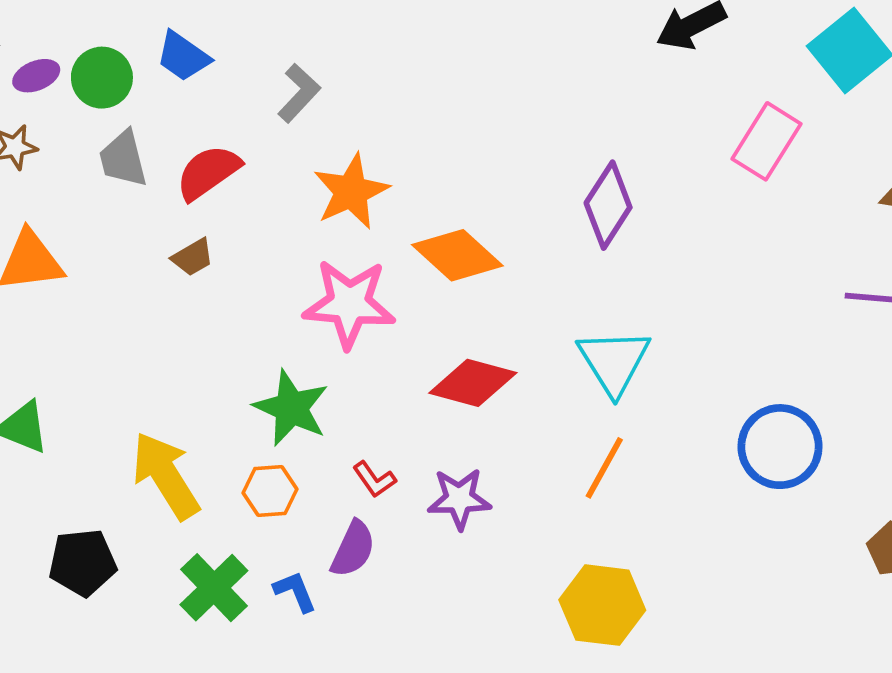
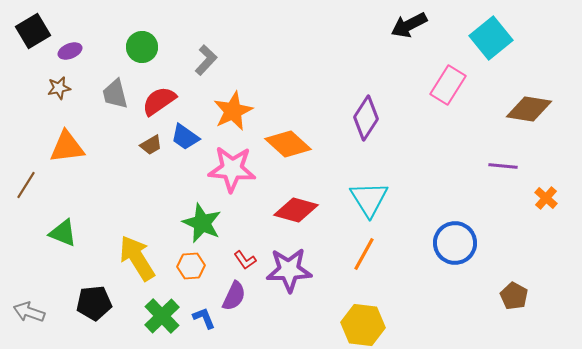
blue trapezoid: (183, 56) -> (185, 137), moved
green circle: (102, 78) -> (142, 47), moved
purple star: (459, 499) -> (289, 270), size x1.4

